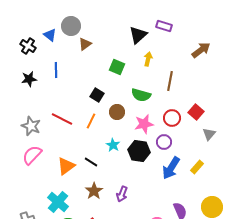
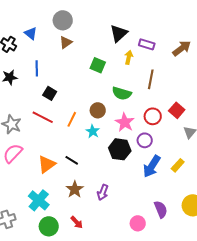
gray circle: (71, 26) -> (63, 20), moved
purple rectangle: (164, 26) -> (147, 44), moved
black square: (97, 95) -> (50, 93), moved
pink star: (144, 124) -> (125, 122), turned -30
cyan star: (113, 145) -> (93, 131), moved

